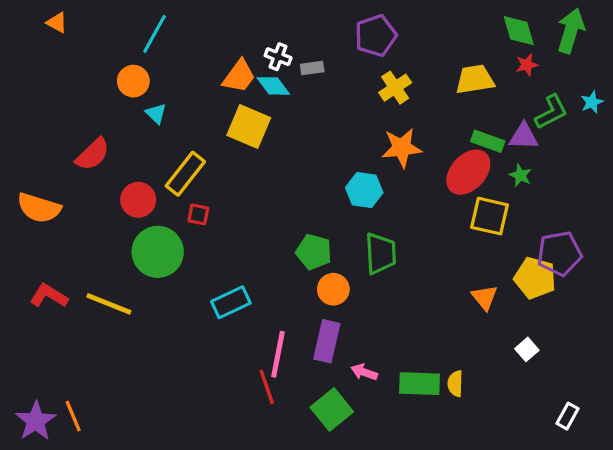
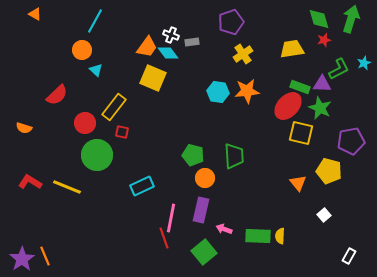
green star: (520, 175) -> (320, 108), size x1.6
cyan hexagon: (364, 190) -> (218, 92), moved
orange semicircle: (39, 208) -> (24, 128), size x0.6
purple pentagon: (559, 253) -> (351, 141), moved

